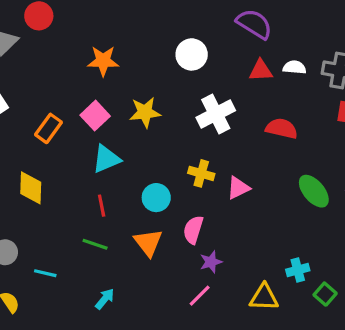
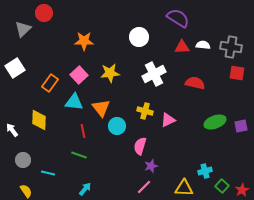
cyan triangle: (106, 159) -> (74, 102), moved, turned 30
green ellipse: (314, 191) -> (215, 122), turned -70
orange triangle: (148, 243) -> (101, 108), moved

